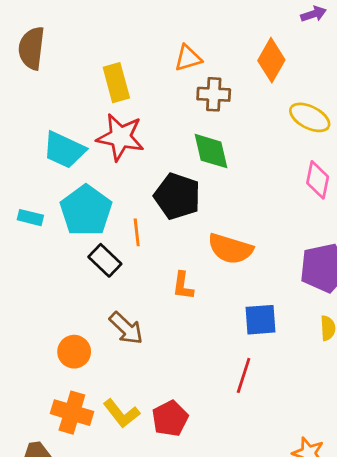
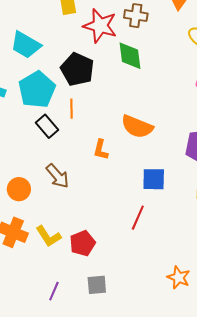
red star: (120, 137) -> (100, 26), moved
black pentagon: (177, 196) -> (77, 69), moved

